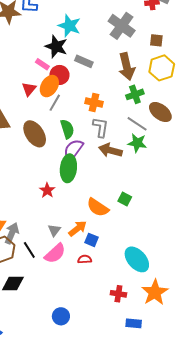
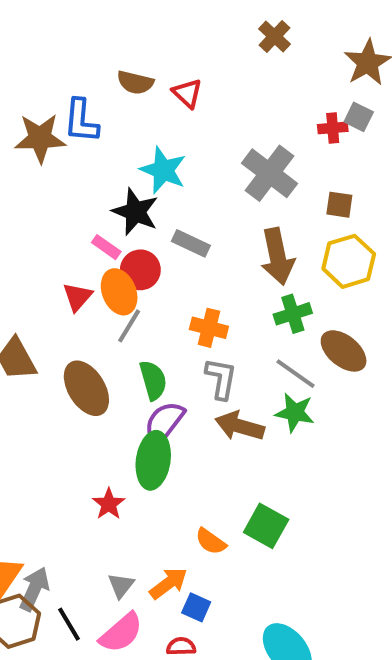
orange ellipse: (49, 86) -> (119, 292), turned -55
green square: (125, 199) -> (266, 526), size x1.5
orange semicircle: (98, 207) -> (211, 541), size x0.7

